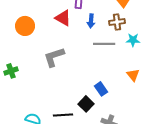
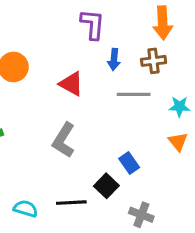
red triangle: (63, 18) -> (71, 84), moved
cyan star: (133, 40) -> (179, 107), moved
gray L-shape: (54, 57) -> (64, 140), moved, turned -40

